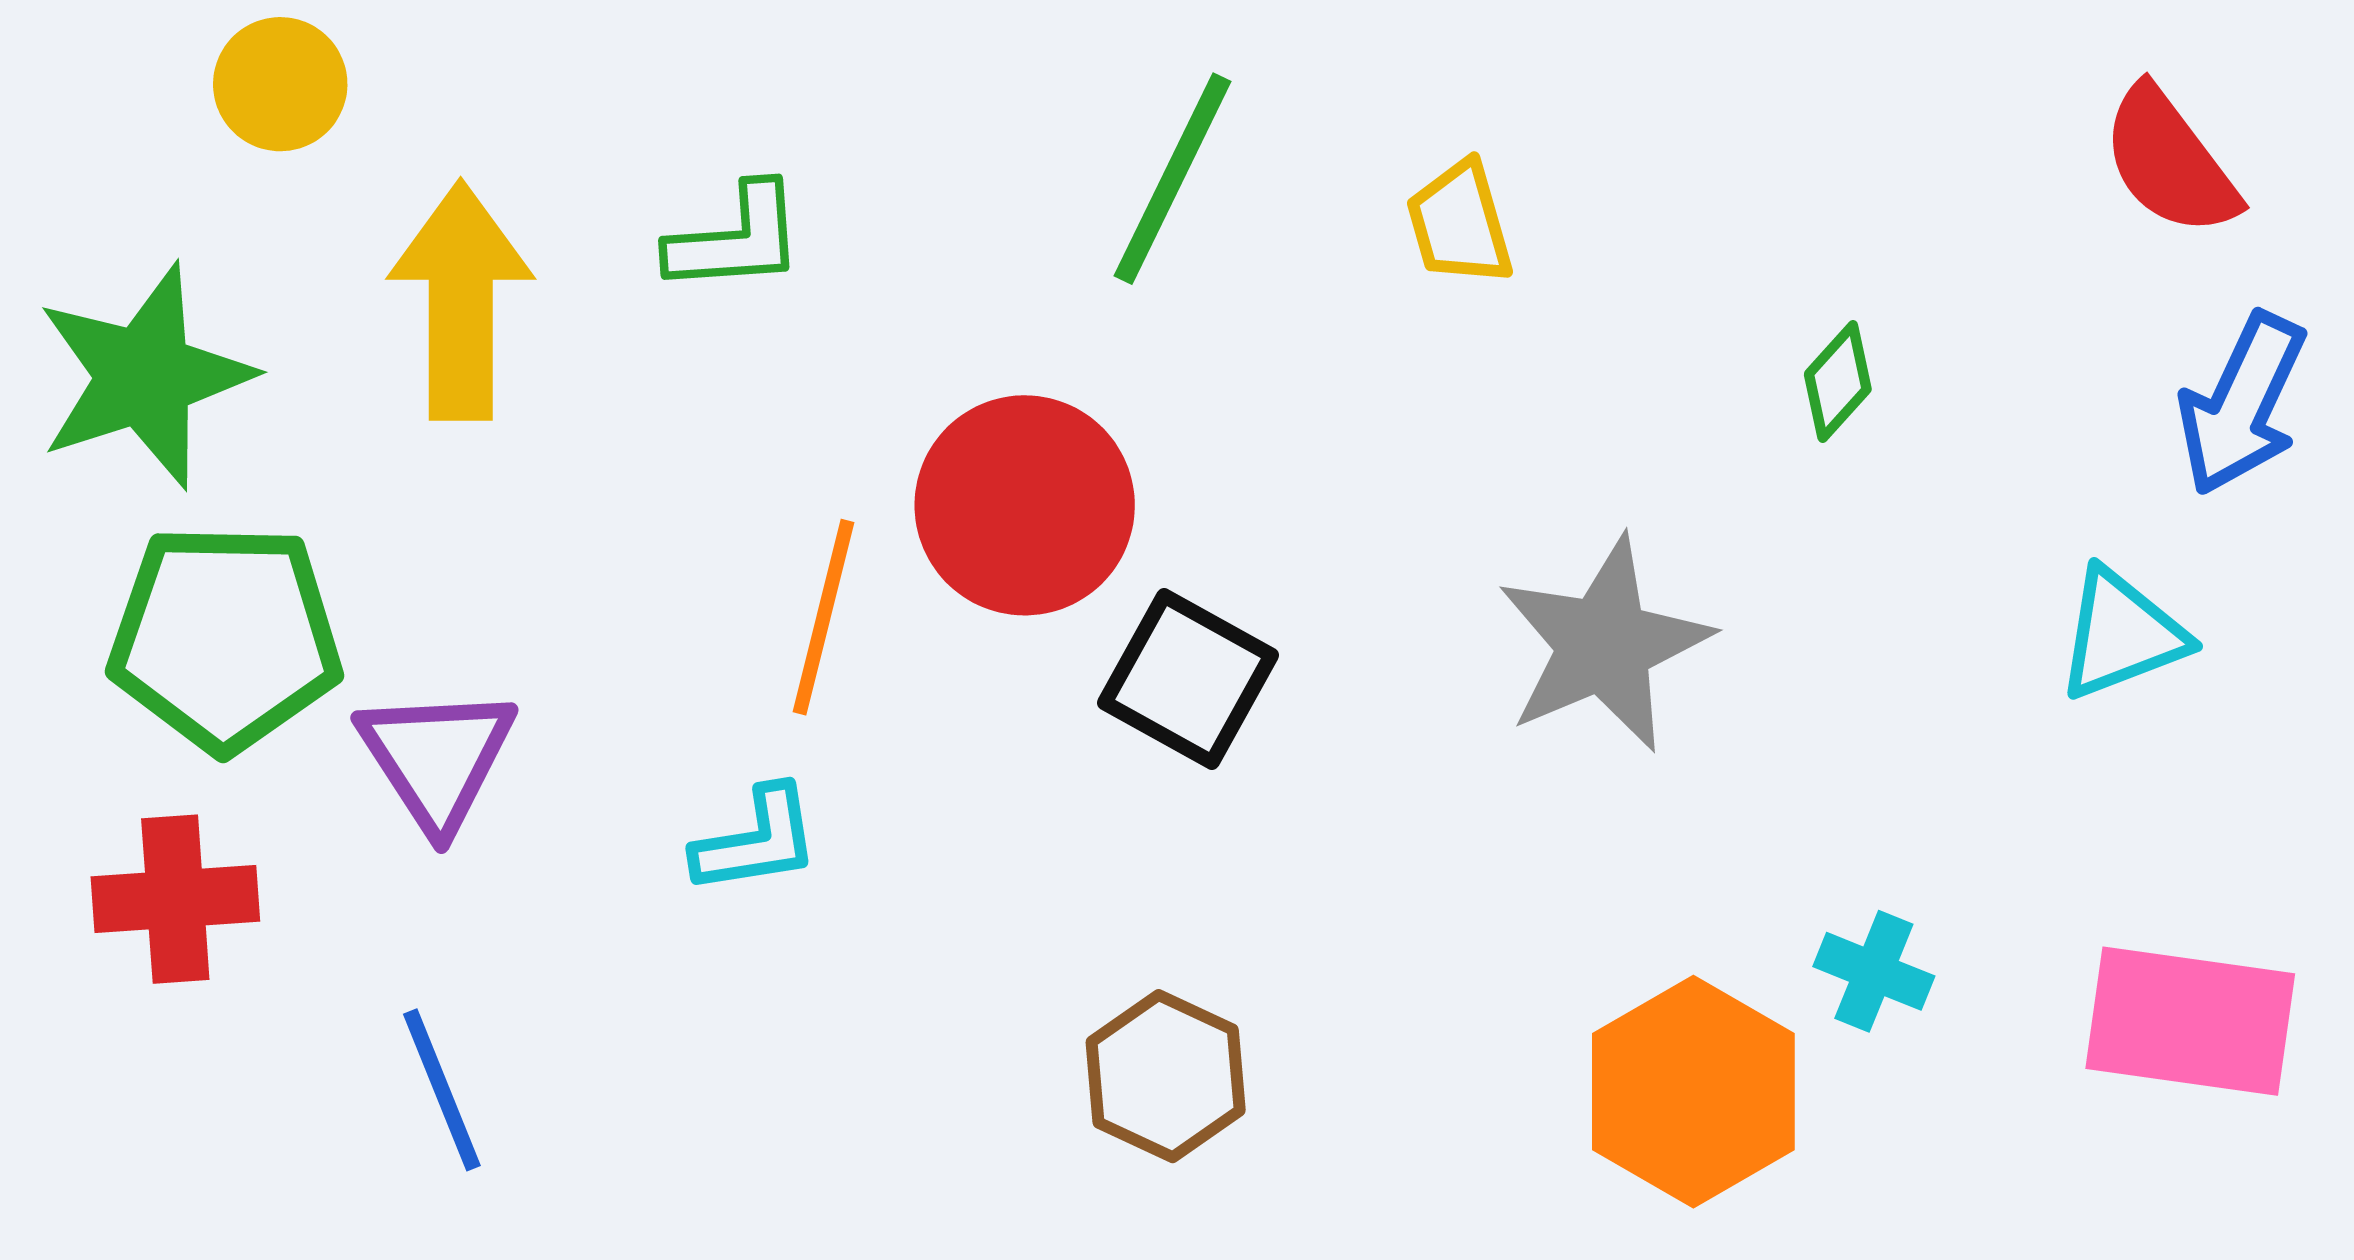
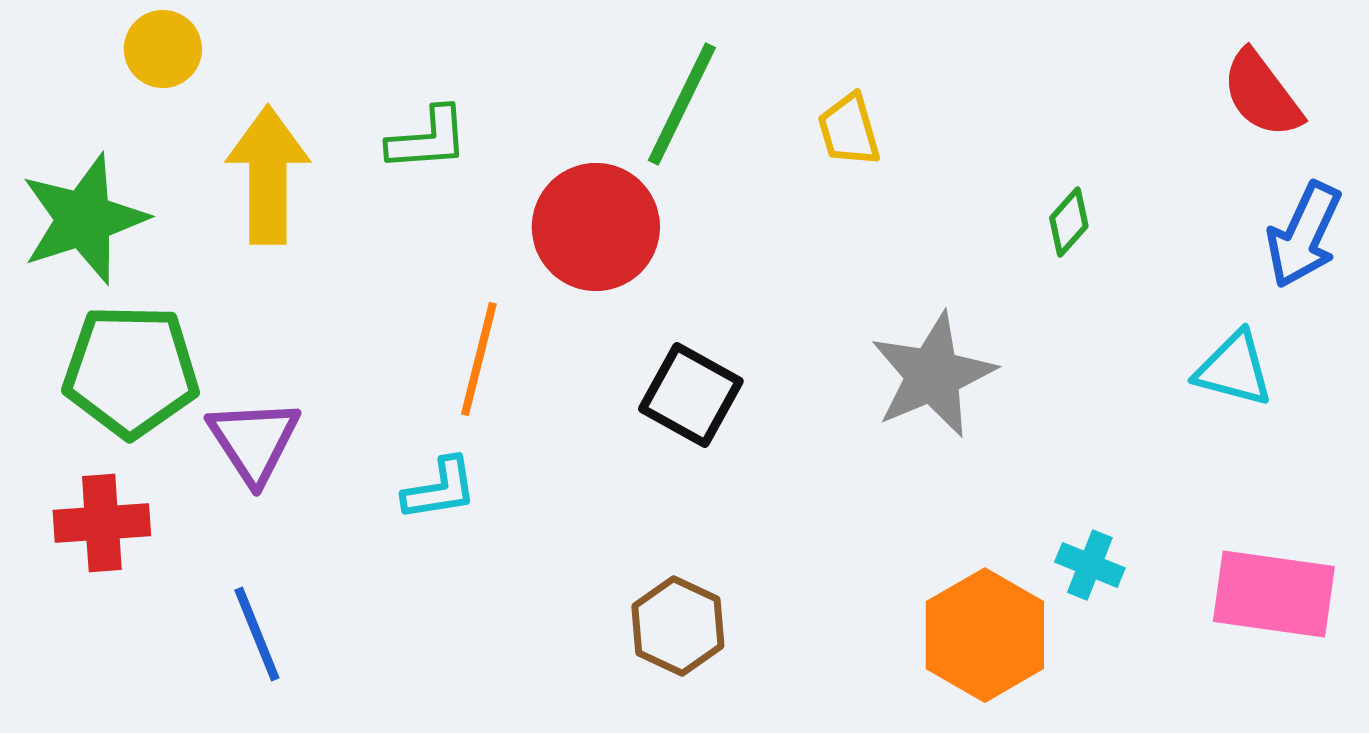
red circle: (1025, 505) -> (596, 227), moved
cyan triangle: (2121, 634) -> (1234, 369), turned 36

